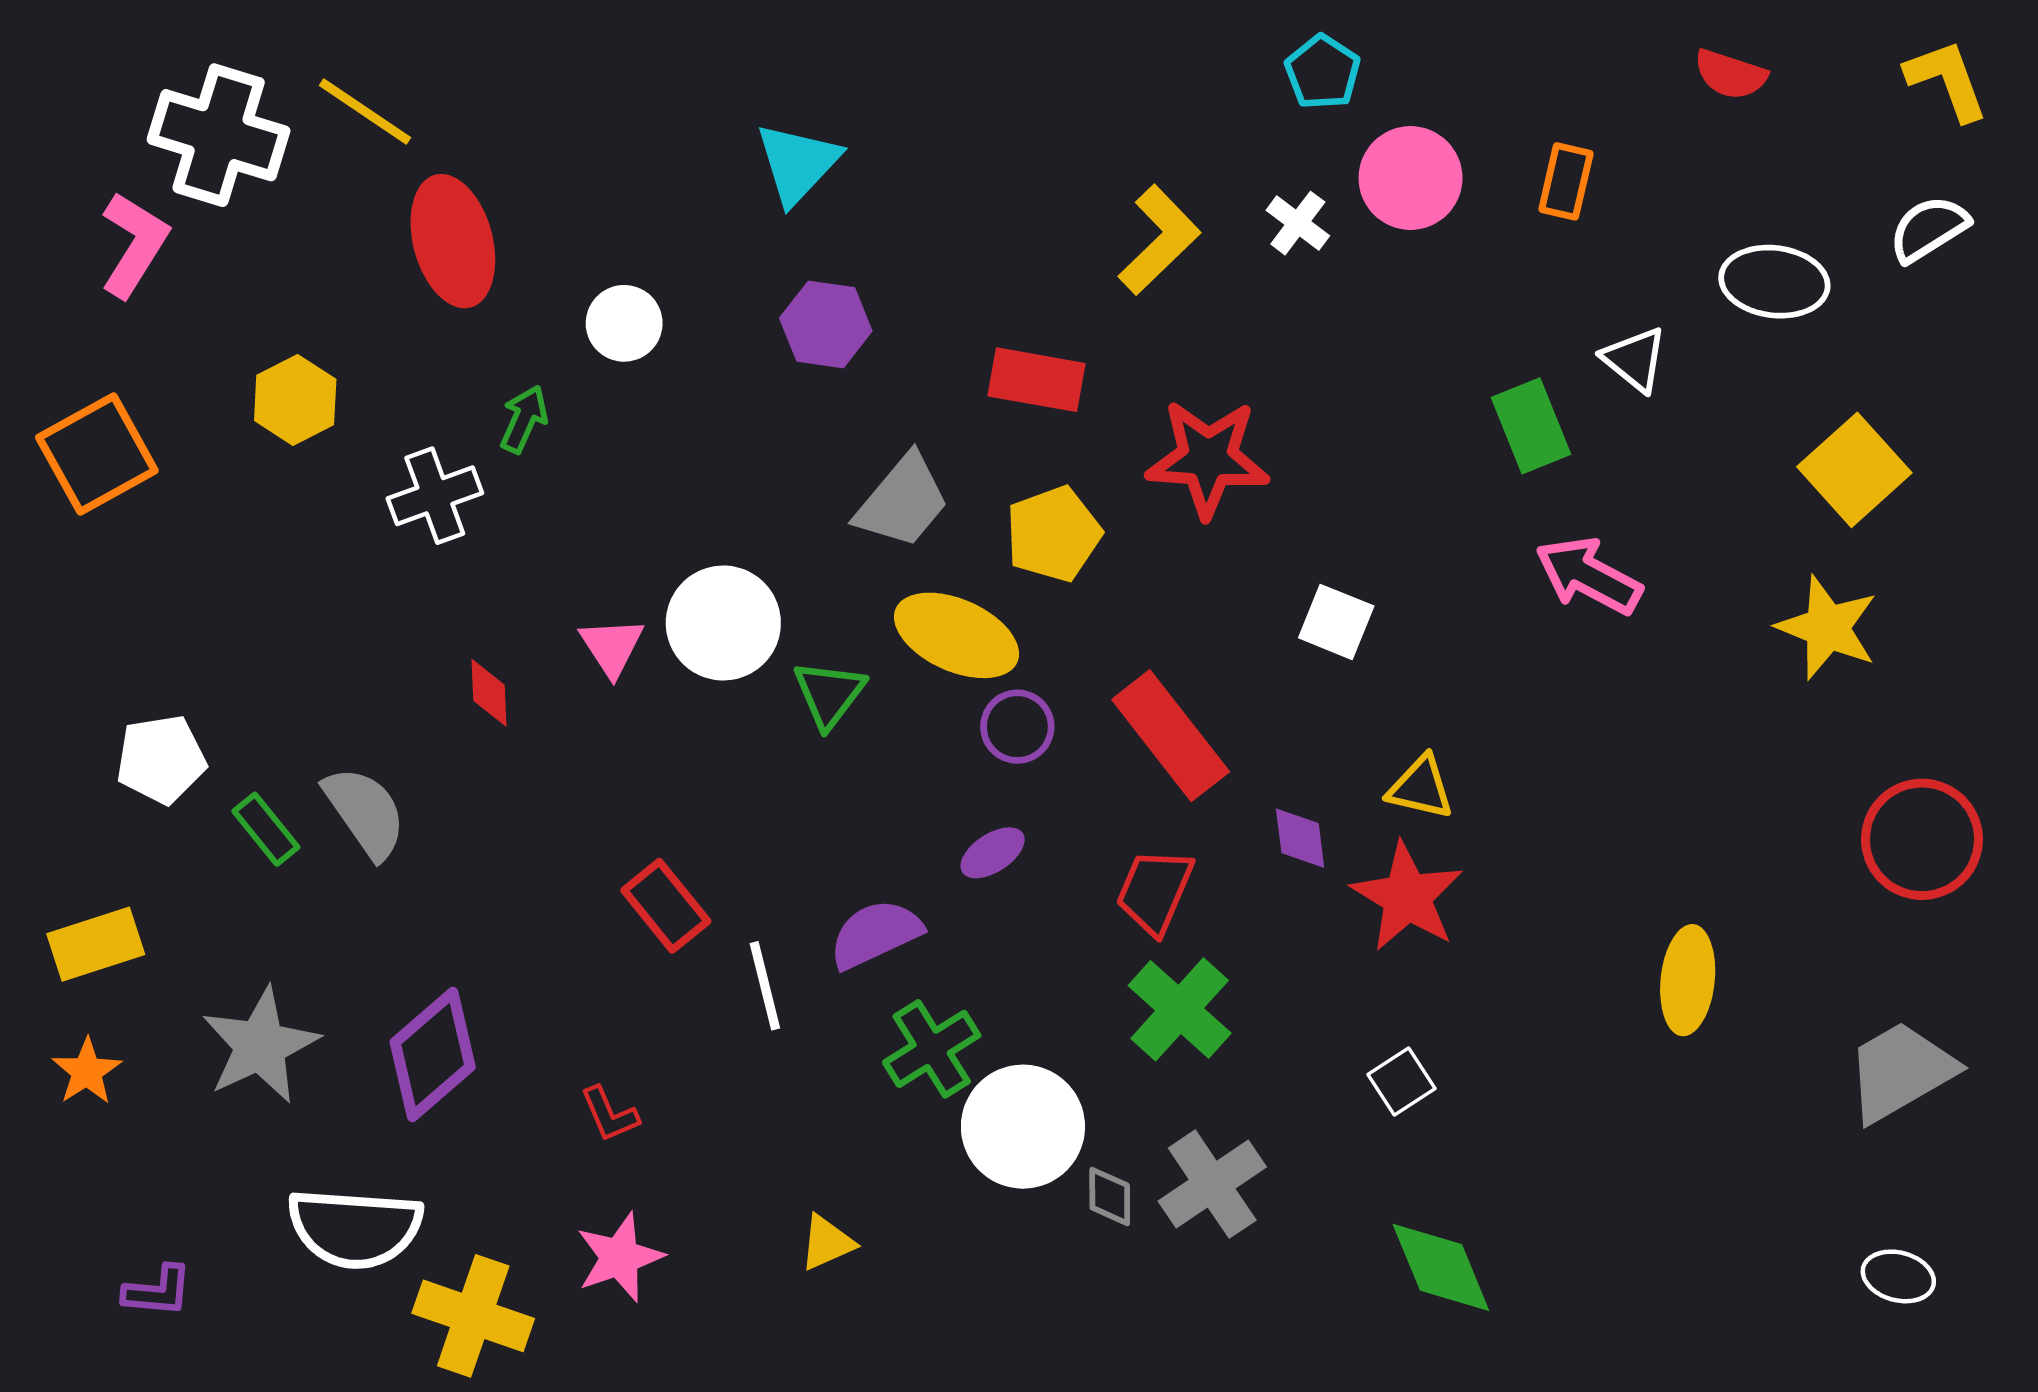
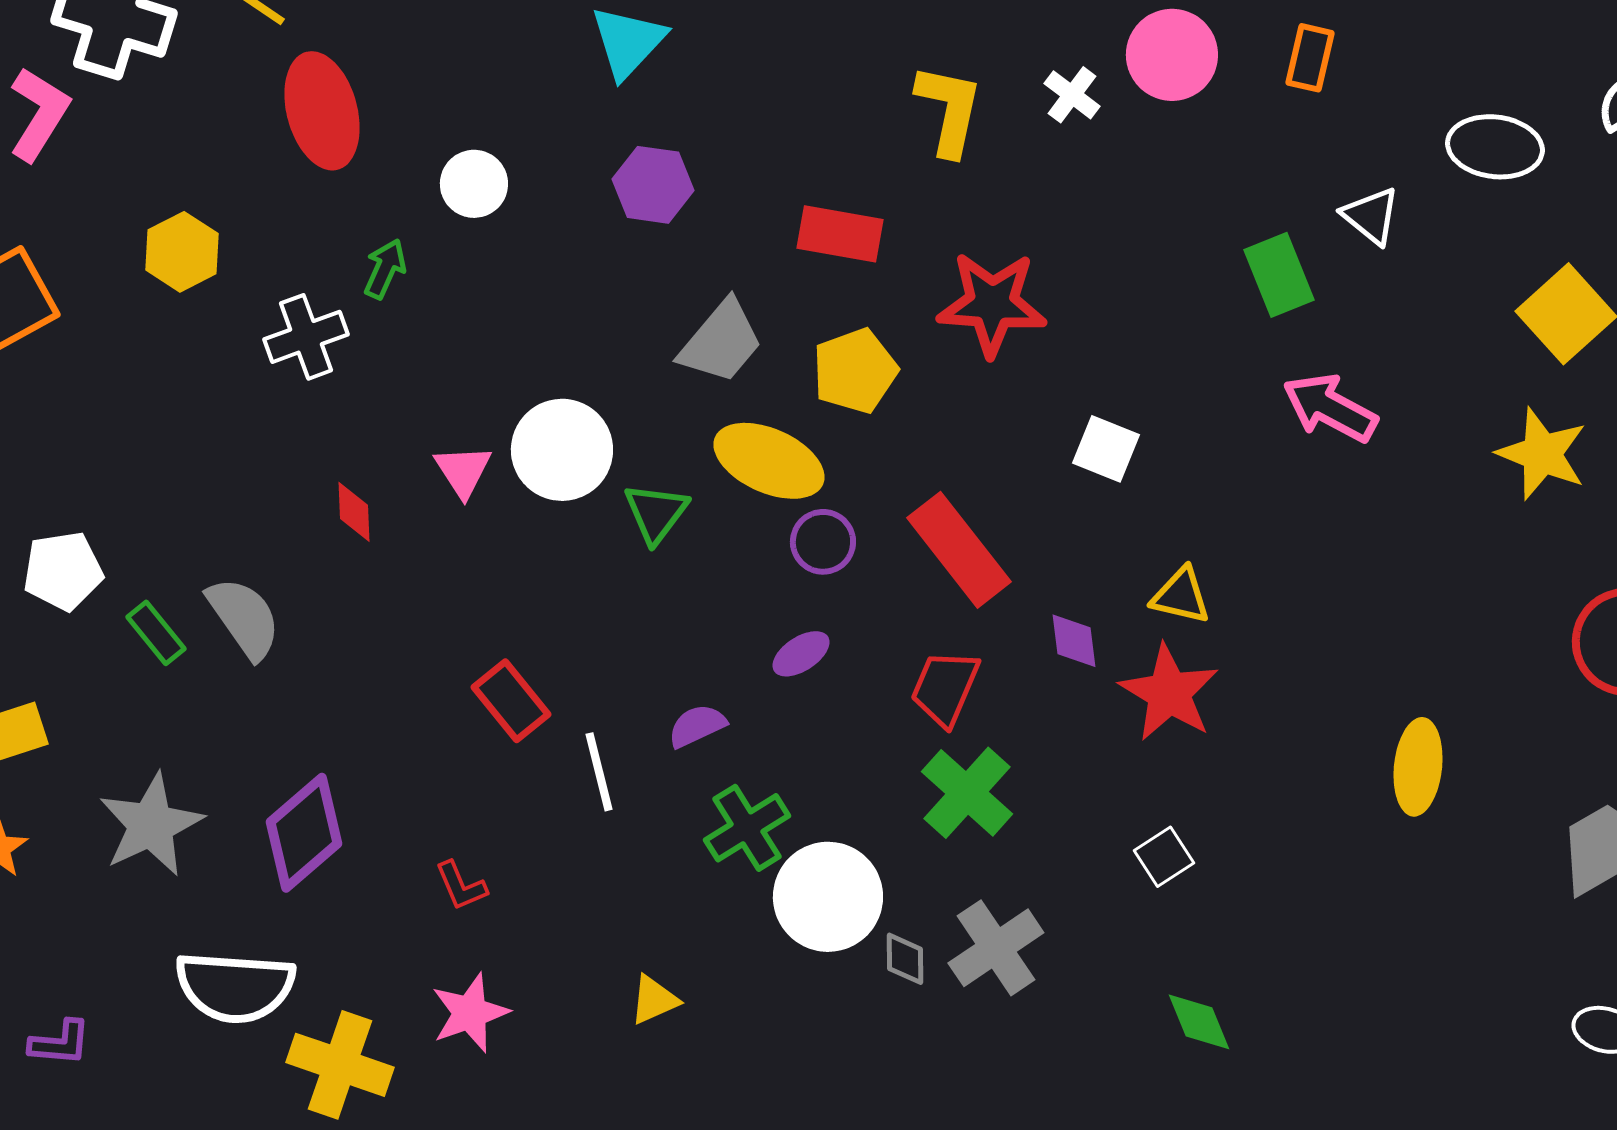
yellow L-shape: (1159, 240) -> (949, 110), turned -34
purple semicircle: (875, 934) -> (697, 726), size x0.7
green diamond: (1441, 1267) -> (1199, 1022), size x0.7

